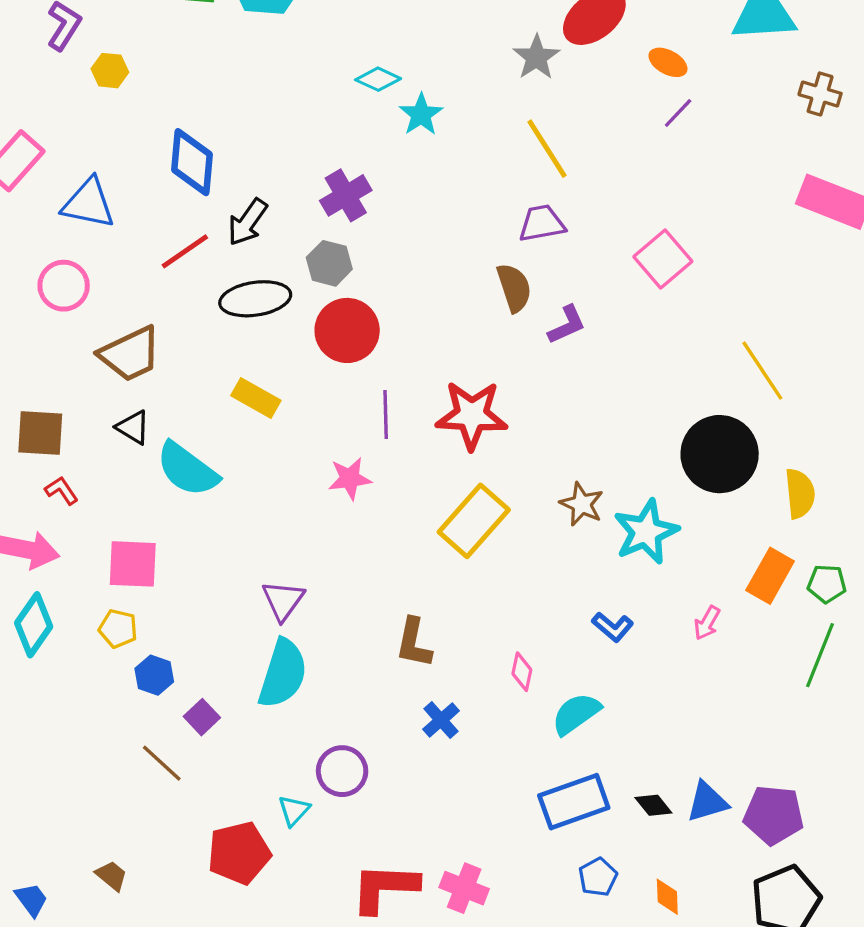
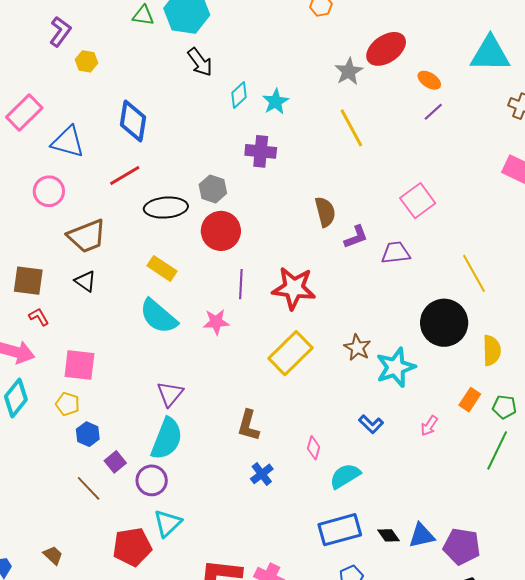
cyan diamond: (378, 79) -> (239, 95), moved, turned -72
purple cross: (346, 195) -> (261, 151), moved, turned 32
black arrow: (247, 222) -> (200, 62), moved, turned -76
purple trapezoid: (542, 223) -> (396, 253), moved
cyan semicircle: (187, 469) -> (158, 316), moved
orange rectangle: (770, 576) -> (470, 400), size x0.7
purple circle: (342, 771) -> (152, 480), moved
cyan triangle: (294, 810) -> (168, 523), size x1.4

